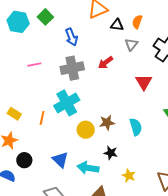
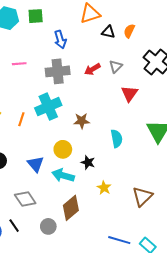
green square: (45, 17) -> (36, 16), turned 35
gray triangle: (131, 45) -> (116, 66), moved
brown star: (107, 123) -> (82, 121), moved
yellow circle: (86, 130) -> (63, 149), moved

